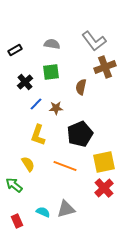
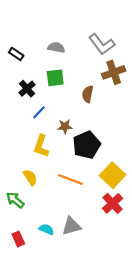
black rectangle: (15, 50) -> (16, 54), turned 64
brown star: (56, 108) -> (65, 126), moved
yellow square: (104, 162) -> (113, 175), turned -35

